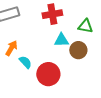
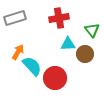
green triangle: (85, 26) -> (92, 30), turned 42
cyan semicircle: (25, 62) -> (32, 66), size x1.5

